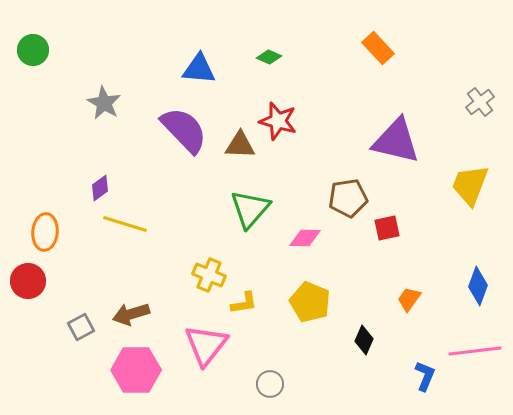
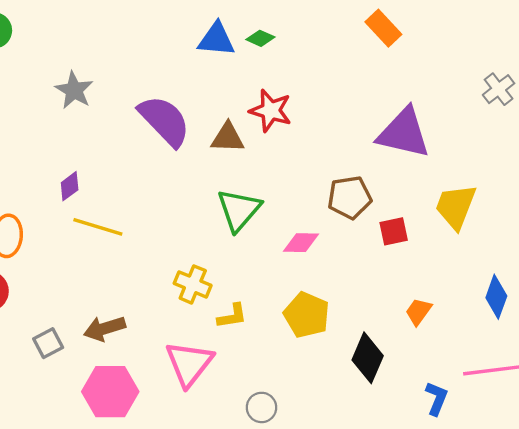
blue triangle: (199, 69) -> (216, 39), moved
yellow trapezoid: (470, 185) -> (456, 207), moved
black diamond: (364, 340) -> (368, 358), size x1.5

